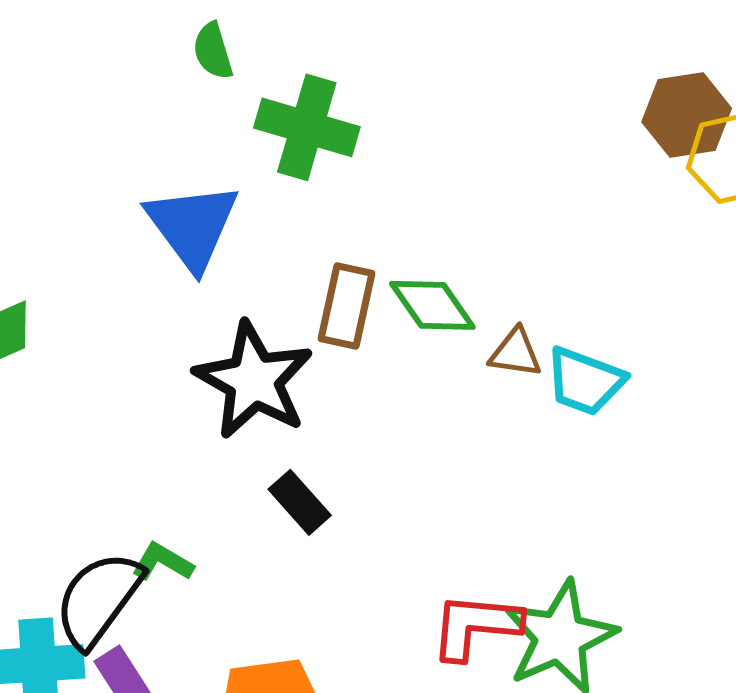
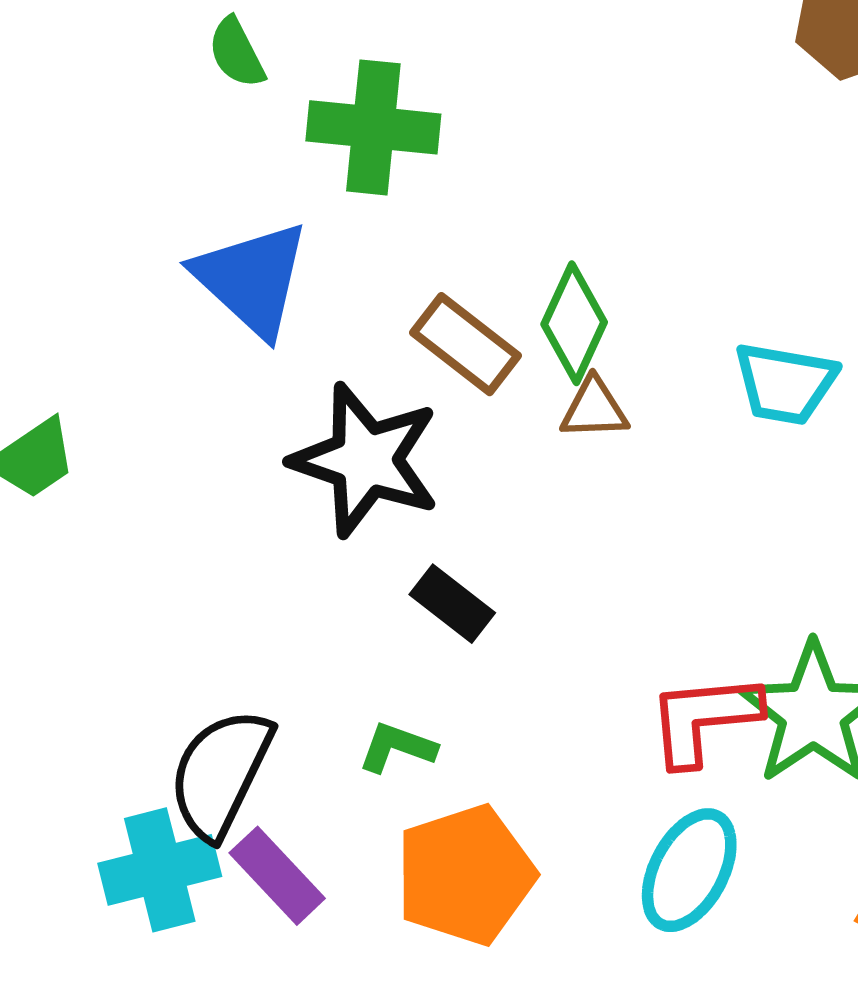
green diamond: (432, 305) -> (574, 323), turned 70
brown rectangle: (346, 306) -> (465, 344), turned -54
brown triangle: (515, 353) -> (594, 409), moved
green L-shape: (163, 562) -> (397, 747), moved

